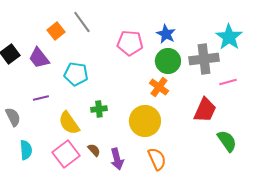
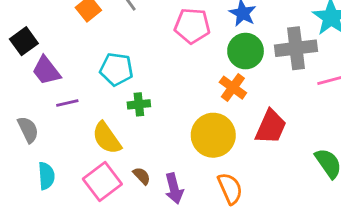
purple trapezoid: (39, 58) -> (46, 71), moved
green cross: (99, 109) -> (139, 104), moved
red trapezoid: (205, 110) -> (271, 127), moved

